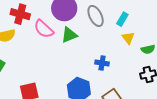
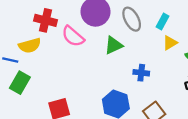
green triangle: (69, 35) -> (114, 45), moved
yellow triangle: (128, 38) -> (170, 43), turned 40

